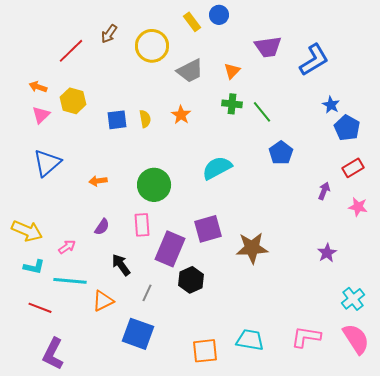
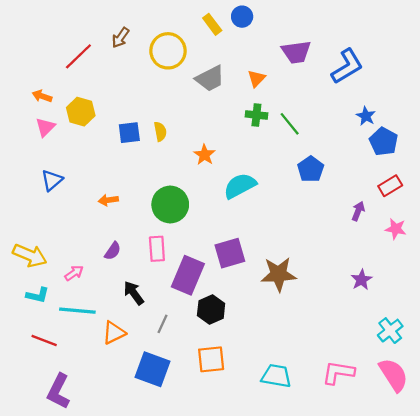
orange star: (181, 115) -> (204, 155), moved
blue triangle: (47, 163) -> (52, 180), size x0.7
orange square: (205, 351) -> (211, 359), moved

